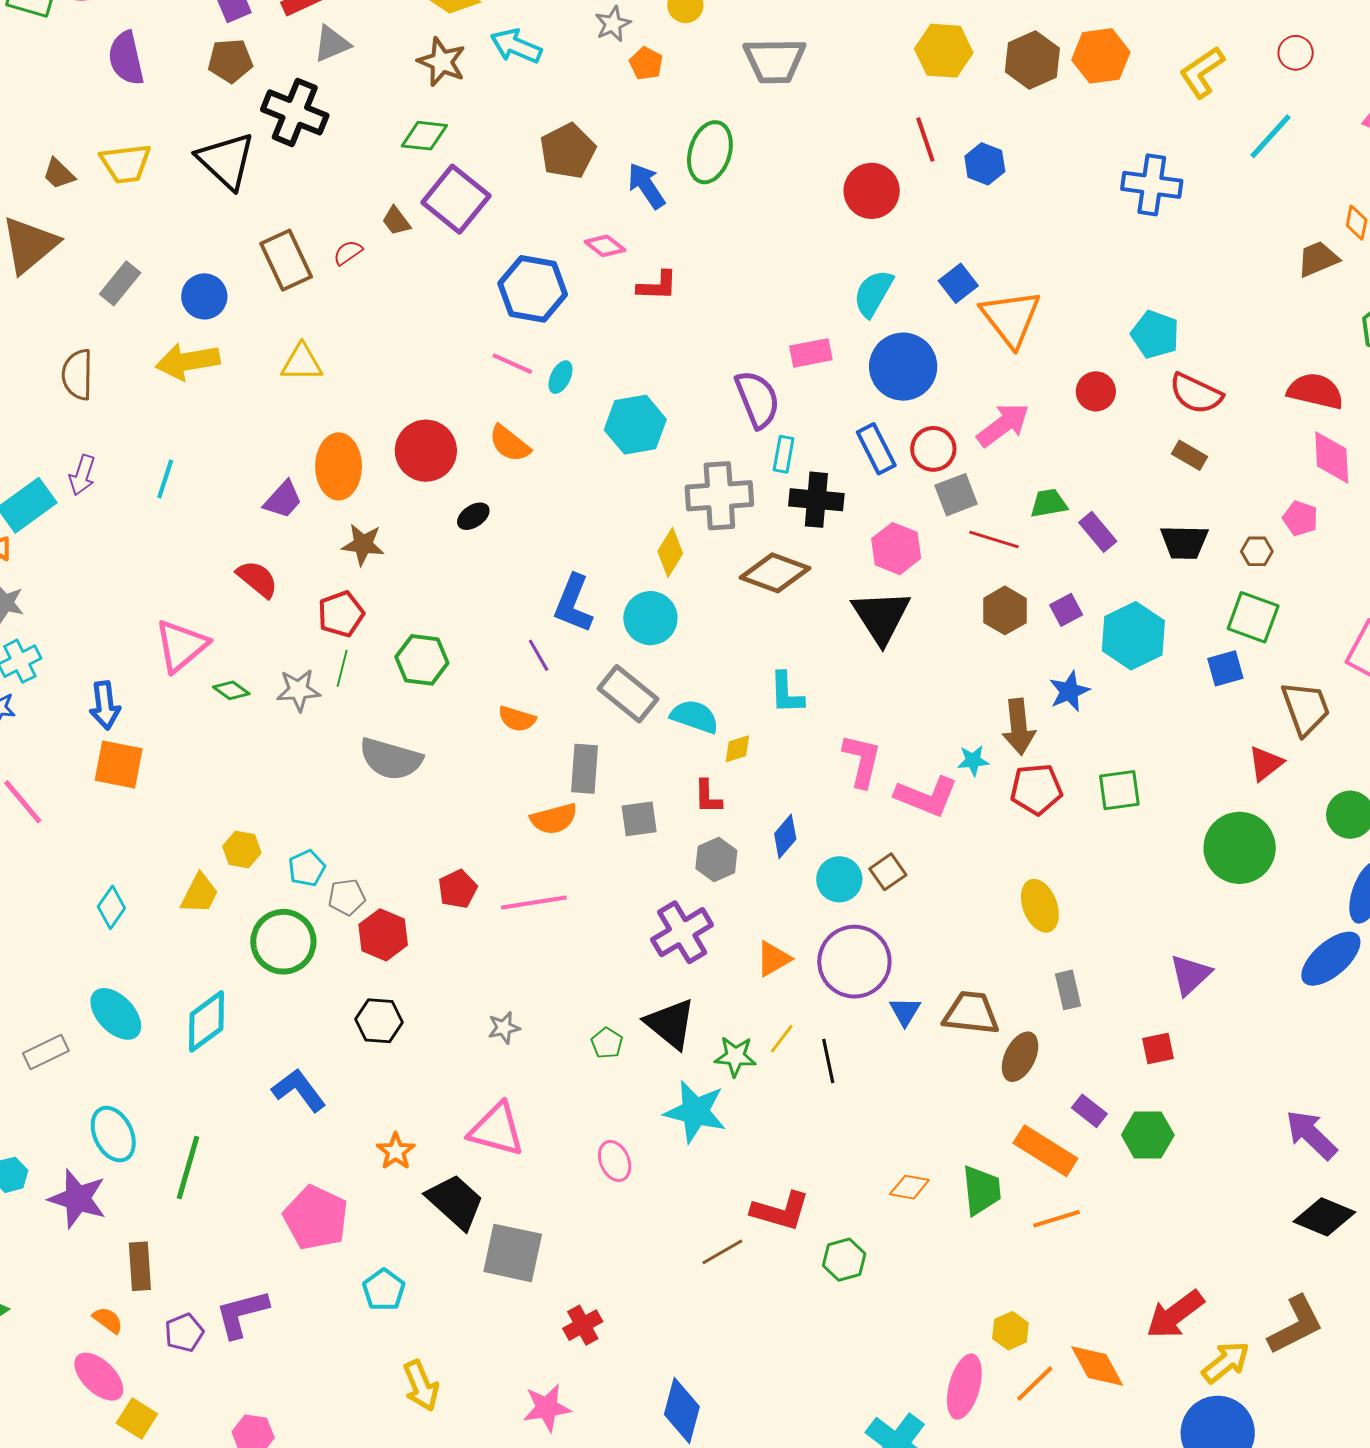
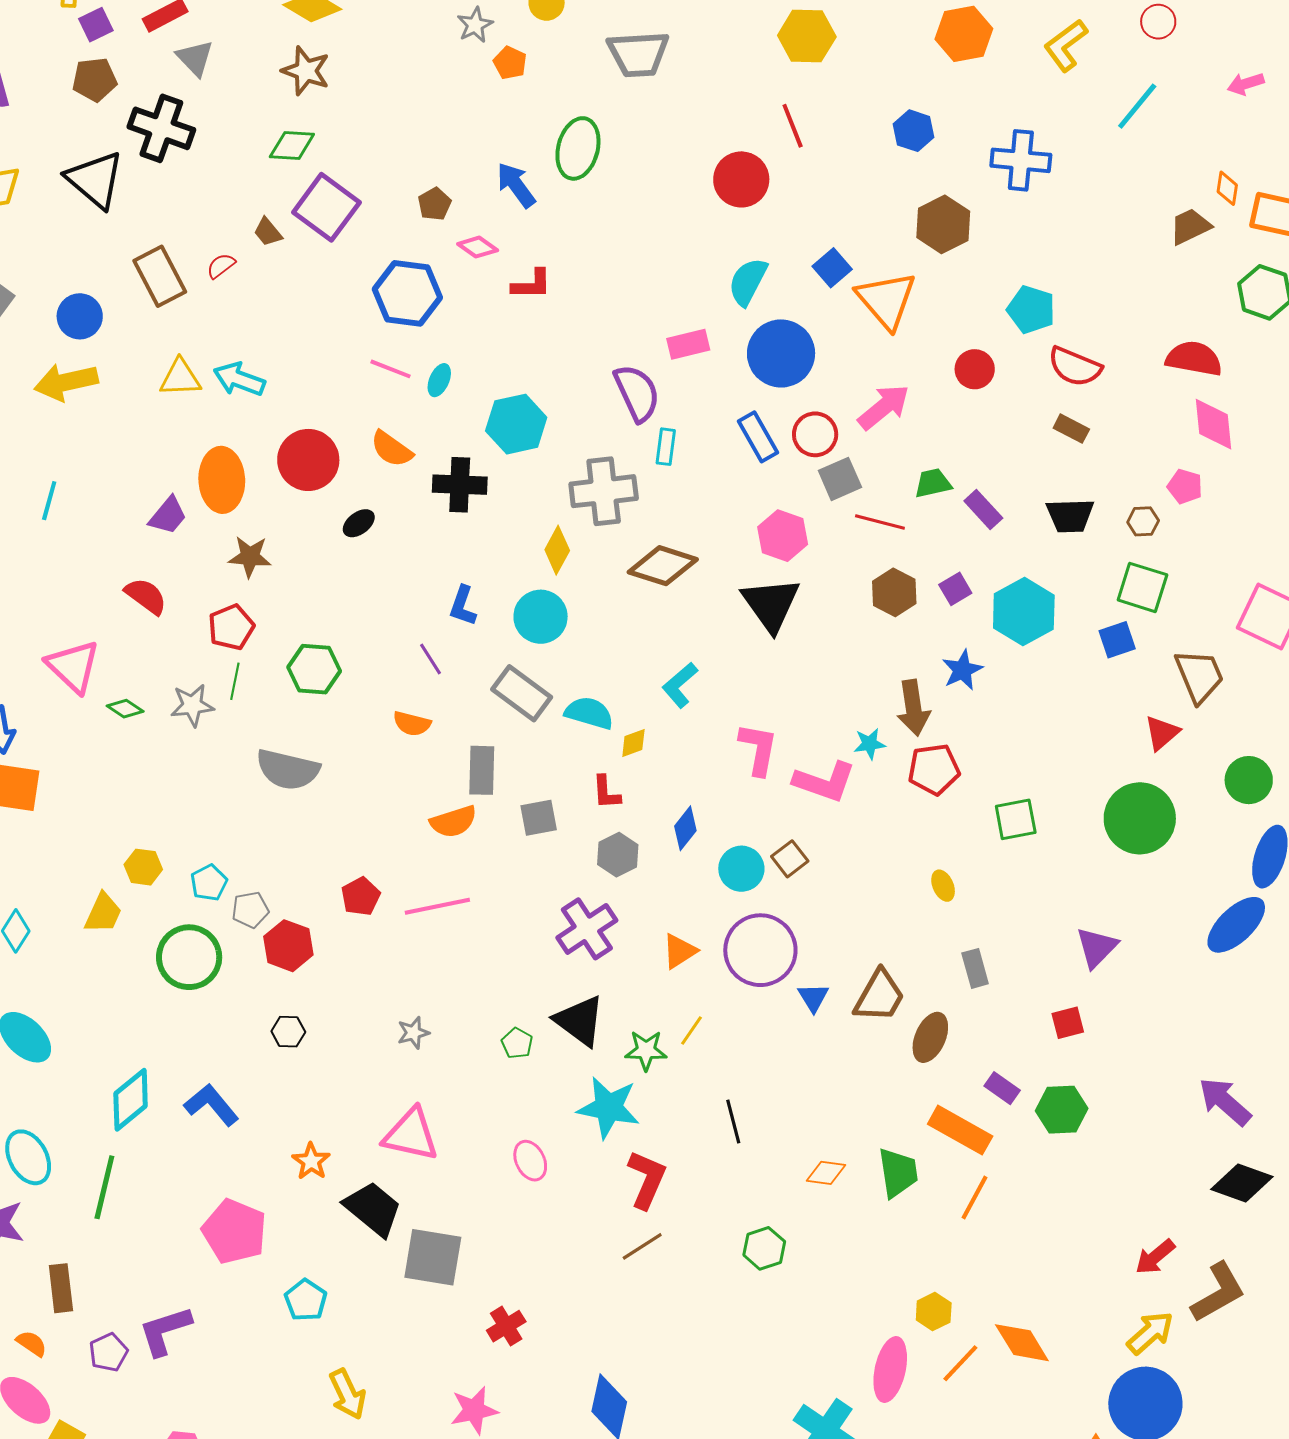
gray triangle: (332, 44) -> (195, 58), turned -48
cyan arrow: (516, 46) -> (239, 379), moved
brown hexagon: (1032, 60) -> (943, 224), moved
brown pentagon: (568, 151) -> (435, 204), moved, size x0.6
blue hexagon: (985, 164) -> (913, 131), moved
black cross: (816, 500) -> (460, 485), moved
blue L-shape: (573, 604) -> (463, 606), size x0.7
pink triangle: (181, 646) -> (73, 666), turned -34
cyan L-shape: (786, 693) -> (680, 685), turned 54
green square: (1119, 790) -> (1016, 819), moved
yellow ellipse: (1040, 906) -> (943, 886), size x0.6
brown trapezoid: (971, 1013) -> (879, 996), turned 116
cyan diamond: (206, 1021) -> (131, 1100), moved
black hexagon: (379, 1021) -> (288, 1032), size x0.7
black line: (828, 1061) -> (733, 1122), moved
red L-shape: (780, 1211) -> (647, 1179), moved, turned -80
orange line: (1057, 1219) -> (974, 1197), turned -42
red arrow: (1175, 1314) -> (1155, 1257), moved, size x0.7

